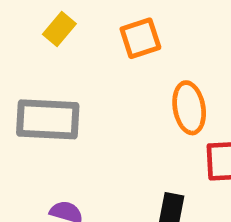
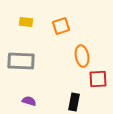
yellow rectangle: (59, 29) -> (26, 22), turned 56

